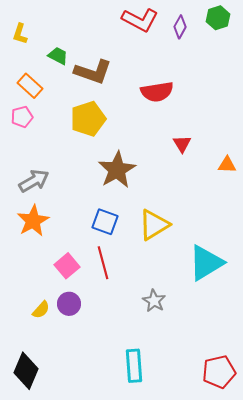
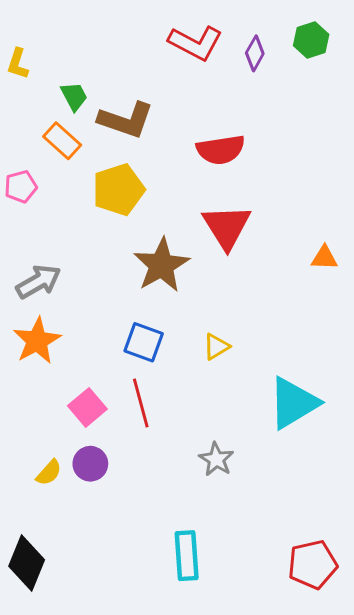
green trapezoid: (58, 56) -> (74, 96), turned 35
orange rectangle: (30, 86) -> (62, 141), moved
red triangle: (182, 144) -> (227, 227), moved, size x1.8
yellow triangle: (154, 225) -> (216, 347), size x0.6

